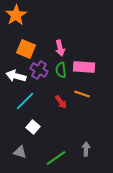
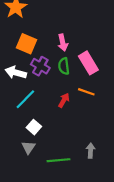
pink rectangle: (84, 67) -> (88, 63), turned 55
red arrow: (61, 102) -> (64, 100), turned -112
gray triangle: (20, 152) -> (29, 147), moved, turned 48
green line: (56, 158) -> (58, 160), turned 30

